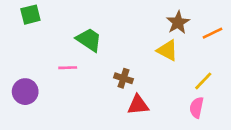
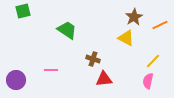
pink line: (68, 68) -> (51, 70), moved
purple circle: (25, 92) -> (16, 80), moved

